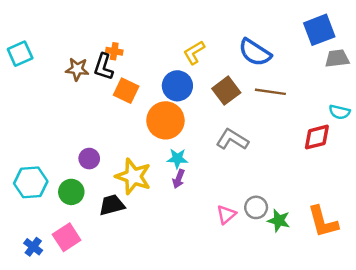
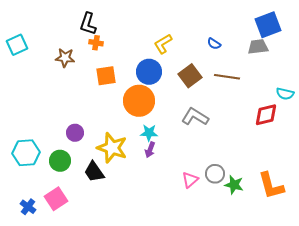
blue semicircle: (255, 52) -> (214, 44), size x0.5
gray trapezoid: (337, 58) -> (258, 47), moved
black L-shape: (103, 67) -> (88, 24), moved
orange square: (126, 91) -> (106, 76), turned -35
black trapezoid: (112, 205) -> (94, 172), turned -110

